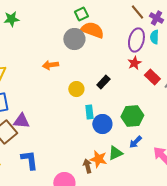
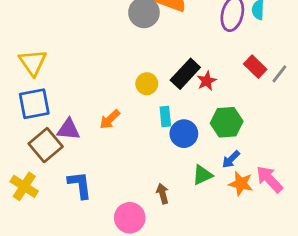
red star: (134, 63) -> (207, 81), moved
orange arrow: (50, 65) -> (110, 119), moved, turned -35
black rectangle: (103, 82) -> (185, 74), size x1.5
orange star: (98, 159) -> (241, 184), moved

